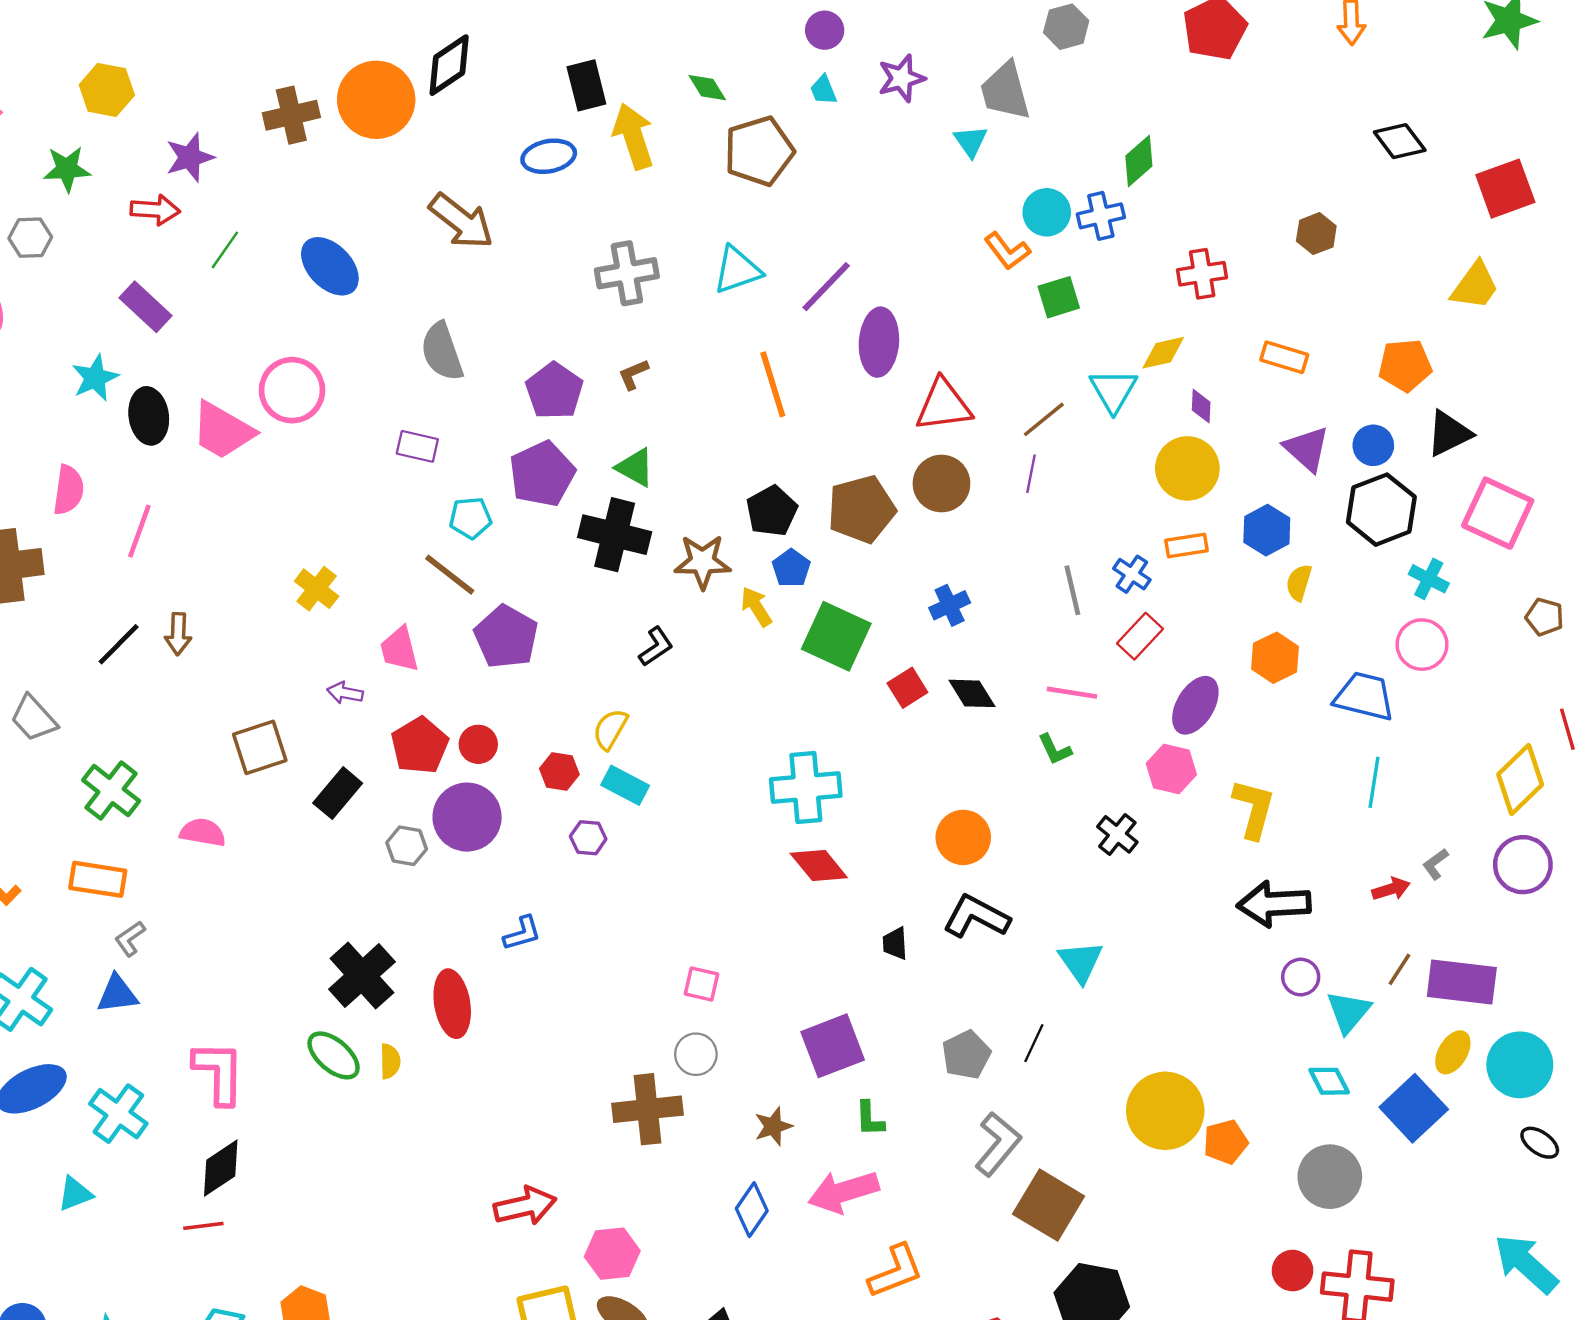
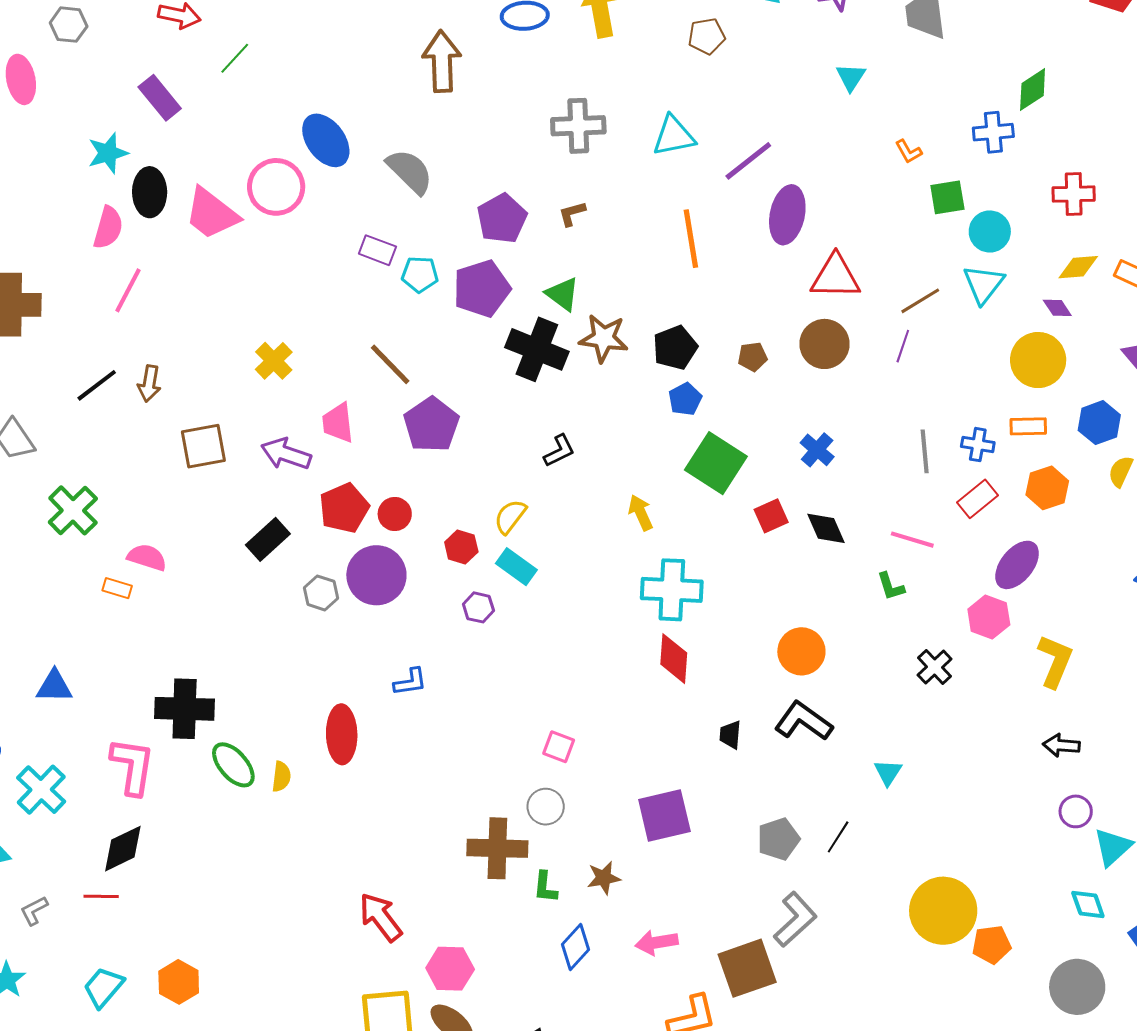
cyan triangle: (971, 141) -> (851, 77), moved
brown pentagon: (759, 151) -> (707, 36), size x0.6
cyan circle: (1047, 212) -> (990, 231), moved
brown arrow: (461, 221) -> (442, 61), turned -138
orange L-shape: (1007, 251) -> (909, 151), size x0.7
blue ellipse: (330, 266) -> (326, 140), moved
gray semicircle: (442, 352) -> (410, 171), turned 146
yellow diamond: (1163, 353) -> (1078, 267), moved
purple diamond: (1201, 406) -> (1057, 308), turned -44
pink semicircle: (68, 490) -> (108, 228), moved
brown pentagon: (861, 509) -> (753, 357), size x0.5
cyan pentagon: (470, 518) -> (420, 274), moved
brown star: (703, 562) -> (604, 338), moved
blue cross: (1132, 574) -> (978, 445), turned -32
blue cross: (950, 605) -> (817, 450), turned -32
yellow arrow: (756, 607) -> (641, 513), moved
orange hexagon: (1275, 658) -> (1047, 488), moved
purple arrow: (345, 693) -> (286, 454), size x1.6
brown square: (260, 747) -> (203, 446), moved
red diamond: (819, 865) -> (674, 659), turned 36
orange rectangle: (98, 879) -> (117, 588), moved, size x0.6
black arrow: (1274, 904) -> (1061, 745), size x0.6
gray L-shape: (130, 939) -> (34, 911), moved
cyan triangle: (1081, 962) -> (888, 772), size x0.7
black cross: (362, 976) -> (185, 709), moved, turned 36
green L-shape: (870, 1119) -> (545, 887), moved
pink arrow: (843, 1192) -> (657, 942), size x0.7
brown square: (1049, 1205) -> (747, 968), moved, turned 32
red arrow: (525, 1206) -> (381, 917), turned -122

